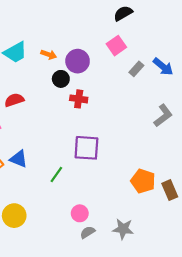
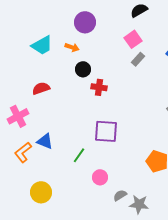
purple circle: (78, 61) -> (85, 22), moved
gray rectangle: (136, 69) -> (138, 59), moved
pink circle: (80, 213) -> (100, 177), moved
gray semicircle: (88, 232) -> (120, 195), moved

